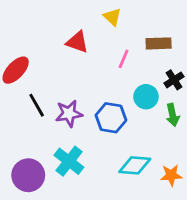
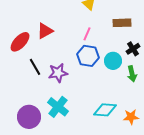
red triangle: (77, 42) -> (45, 31), moved, turned -48
pink line: (124, 59) -> (87, 34), moved
blue hexagon: (111, 118) -> (88, 56), moved

